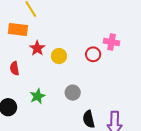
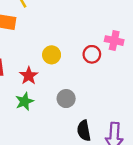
red star: (37, 48) -> (29, 76), moved

